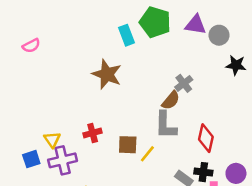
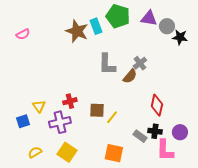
black star: (236, 65) -> (180, 37), moved
brown star: (107, 74) -> (77, 31), moved
gray L-shape: (166, 125) -> (107, 64), moved
purple cross: (63, 160) -> (60, 122), moved

